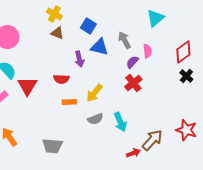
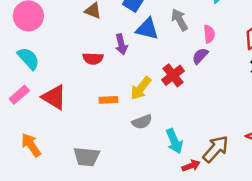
purple semicircle: (132, 62) -> (200, 56), moved
red semicircle: (61, 79) -> (93, 59), moved
red cross: (133, 83) -> (173, 75), moved
red triangle: (27, 86) -> (54, 97), moved, turned -30
cyan arrow: (120, 122) -> (174, 141), moved

